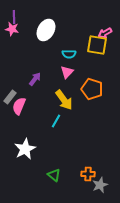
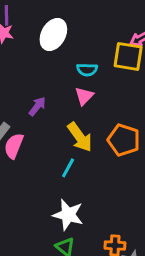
orange pentagon: (92, 89) -> (124, 140), moved
white star: (25, 149) -> (68, 215), moved, turned -30

